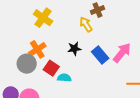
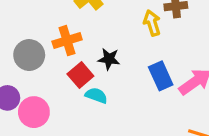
black star: (74, 49) -> (109, 59), moved
gray circle: (27, 64) -> (29, 55), moved

